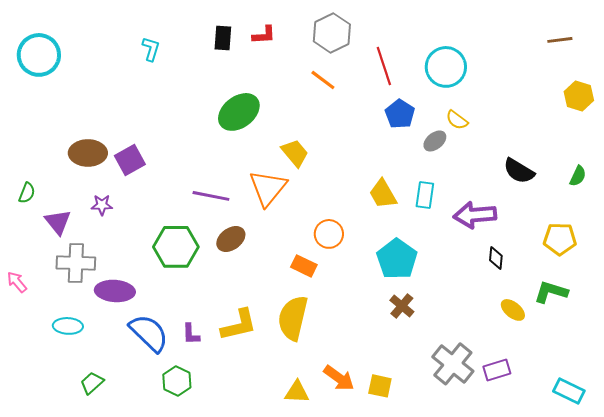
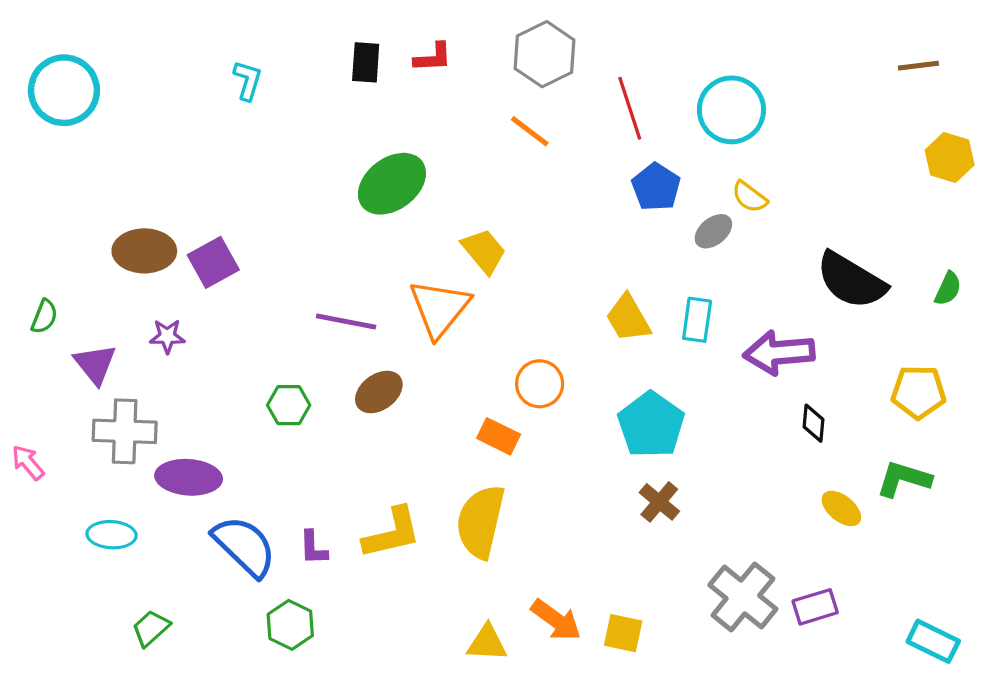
black semicircle: (519, 171) -> (851, 280), size x1.4
green hexagon: (176, 247) -> (289, 405), size x0.6

